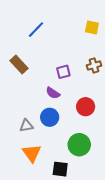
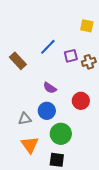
blue line: (36, 30) -> (48, 47), moved
purple square: (63, 72) -> (71, 56), moved
green circle: (79, 145) -> (61, 134), moved

